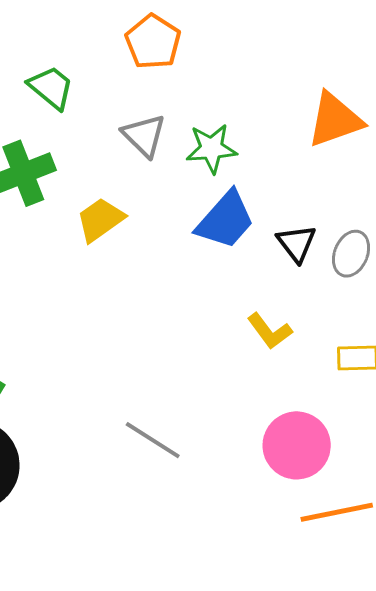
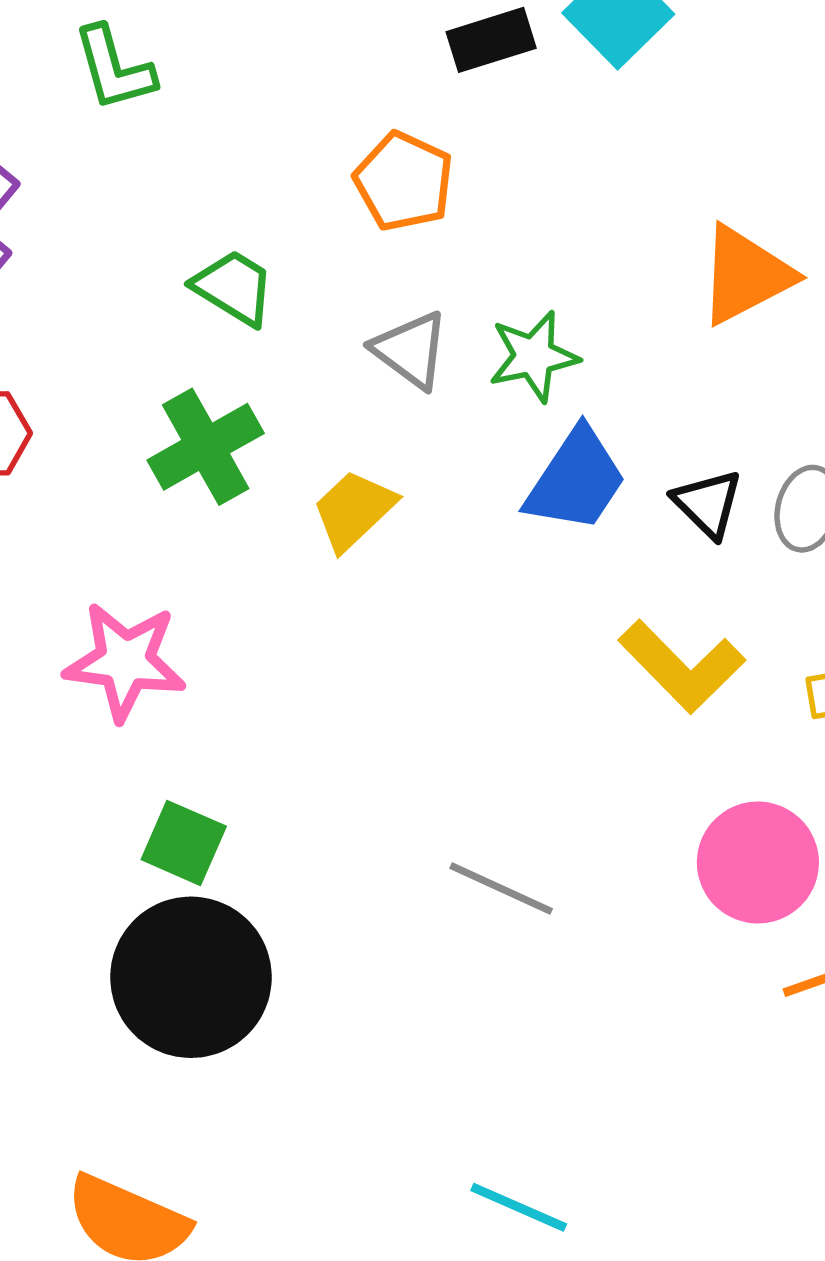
yellow L-shape: (270, 331) -> (682, 666), size x1.5

